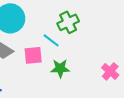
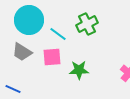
cyan line: (51, 40) -> (58, 34), moved

